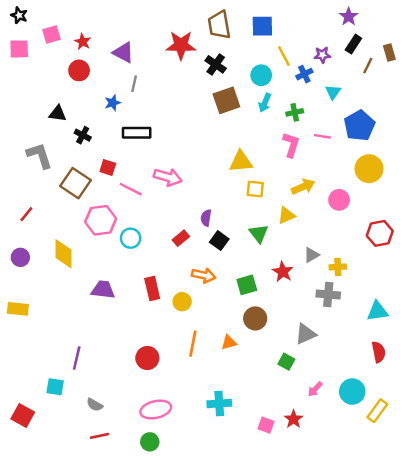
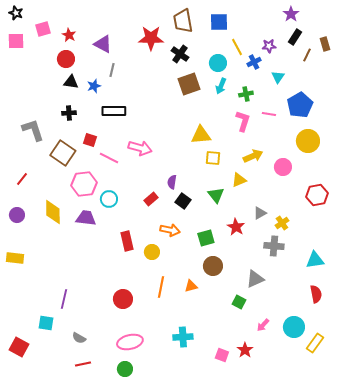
black triangle: (58, 114) -> (71, 82), moved
black cross: (83, 135) -> (69, 113), turned -32
yellow cross: (338, 267) -> (282, 223), turned -32
purple trapezoid: (103, 290) -> (86, 218), moved

